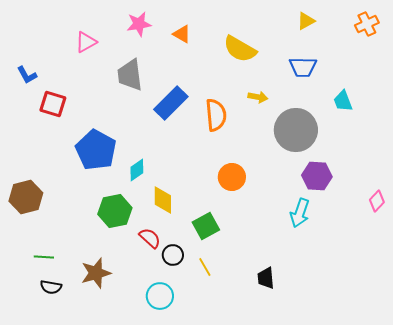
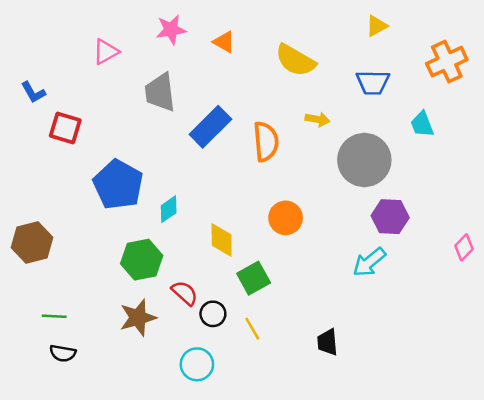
orange cross: (367, 24) -> (447, 62), moved, size x1.4
yellow diamond: (163, 200) -> (222, 240), moved
cyan arrow: (300, 213) -> (369, 262), turned 32
brown star: (96, 273) -> (138, 318), moved

